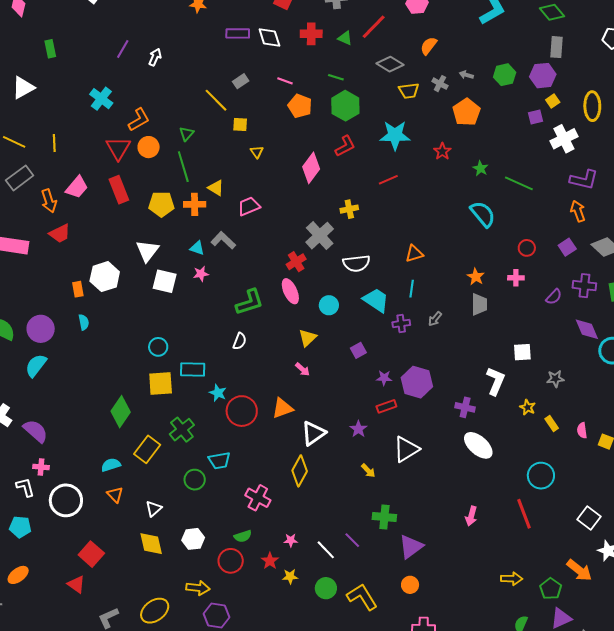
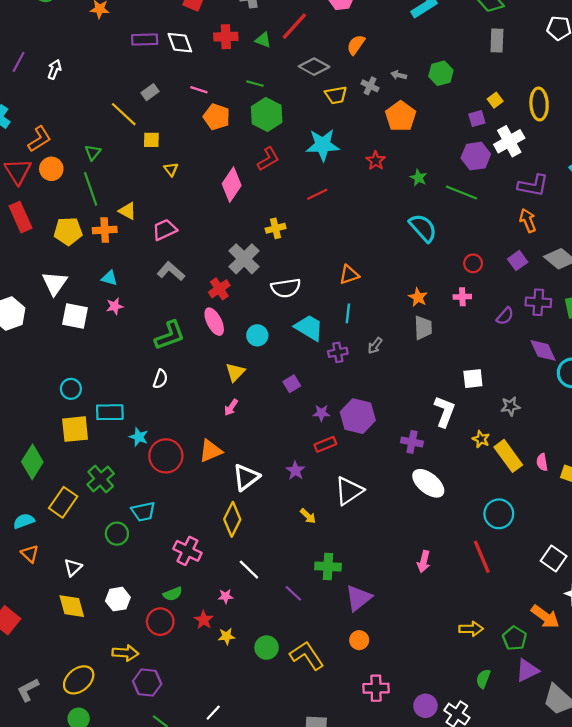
purple hexagon: (543, 76) -> (476, 156), moved
gray L-shape: (223, 240) -> (171, 271), moved
pink arrow: (303, 369) -> (231, 407), turned 84
yellow rectangle: (552, 424) -> (508, 456), size x1.8
white line: (326, 550) -> (249, 570), moved

